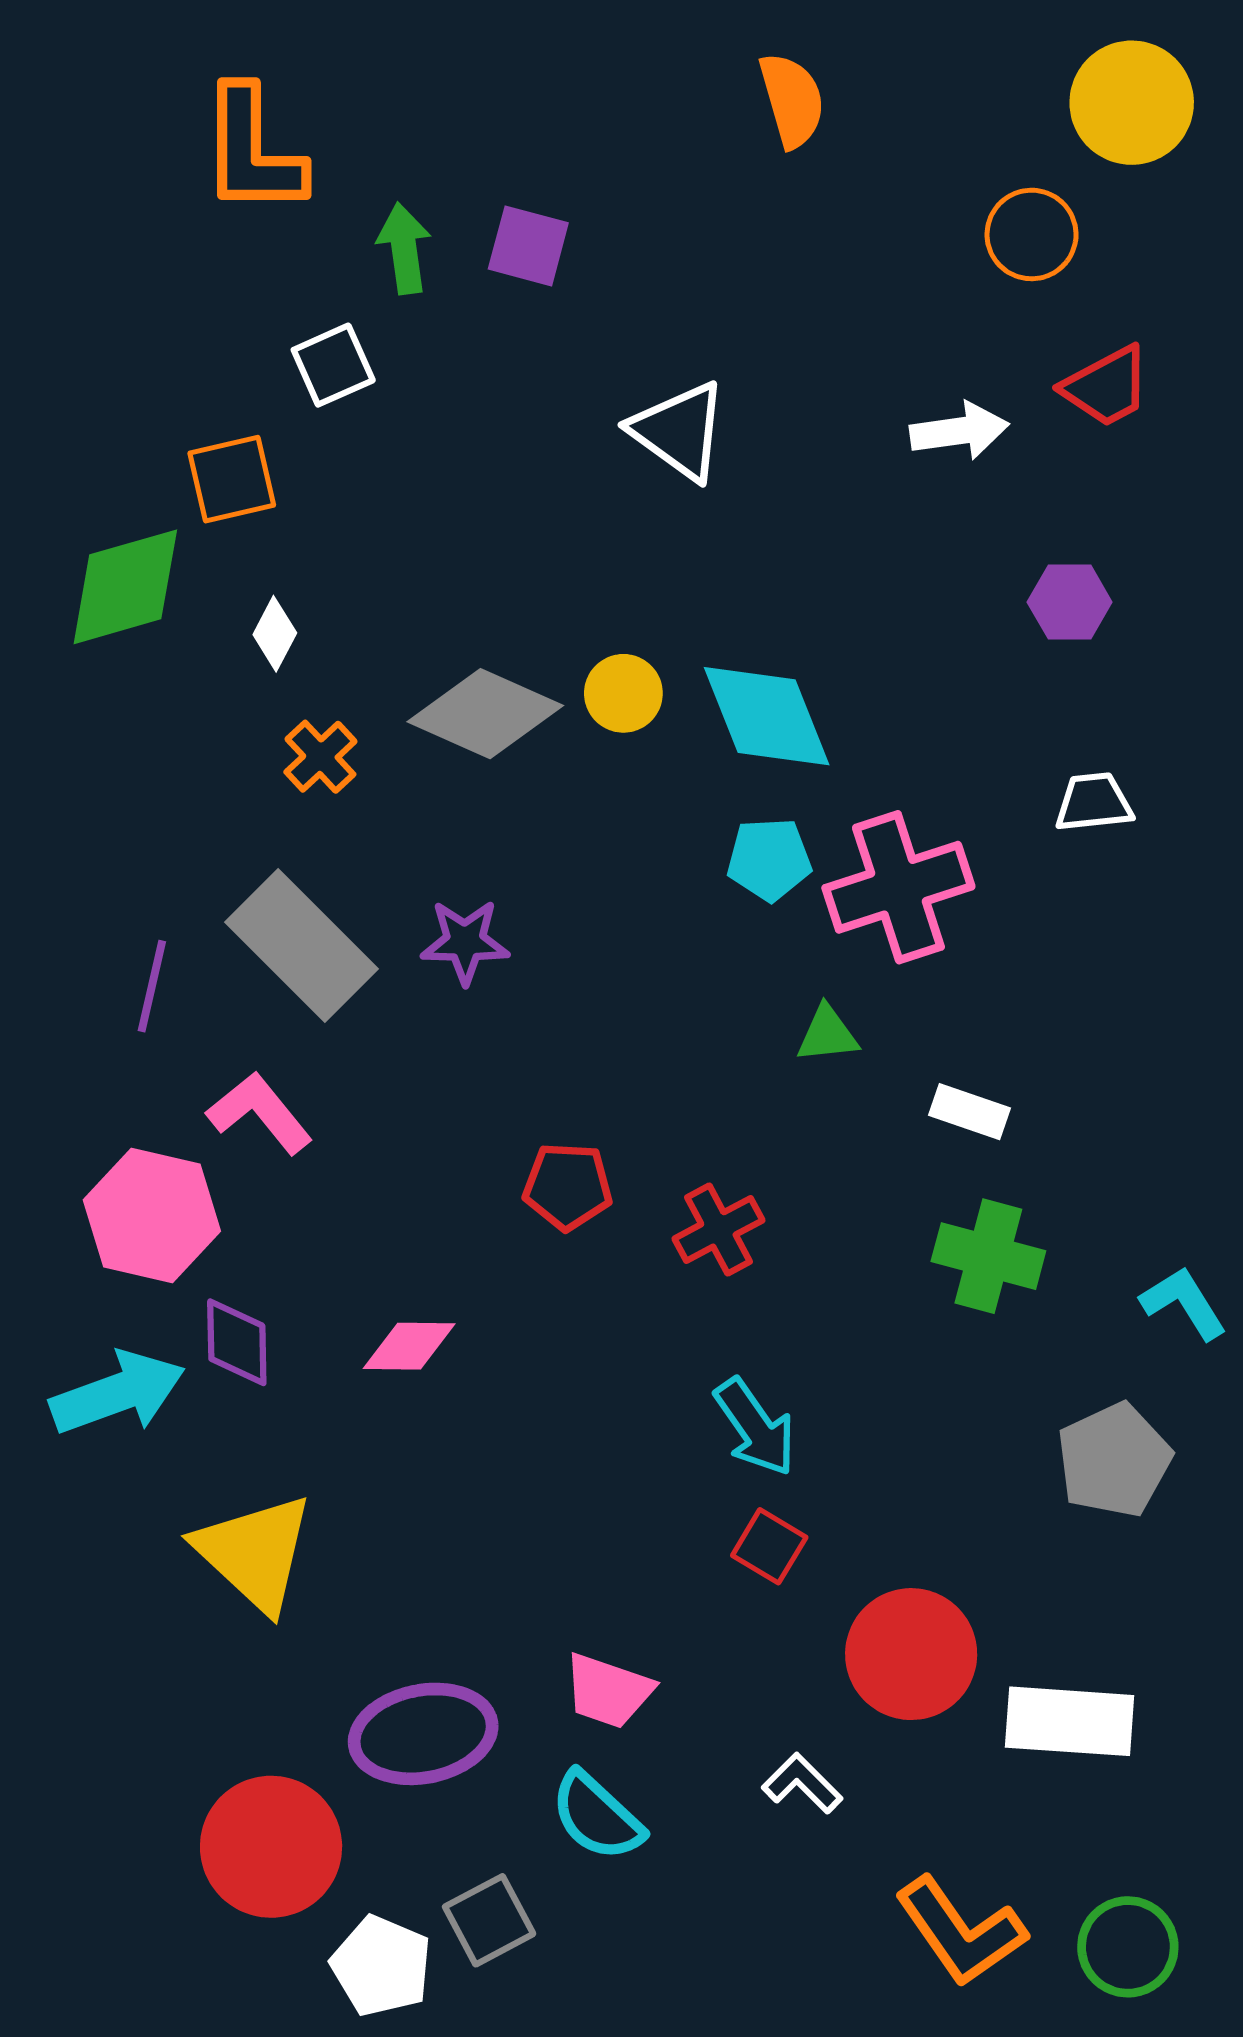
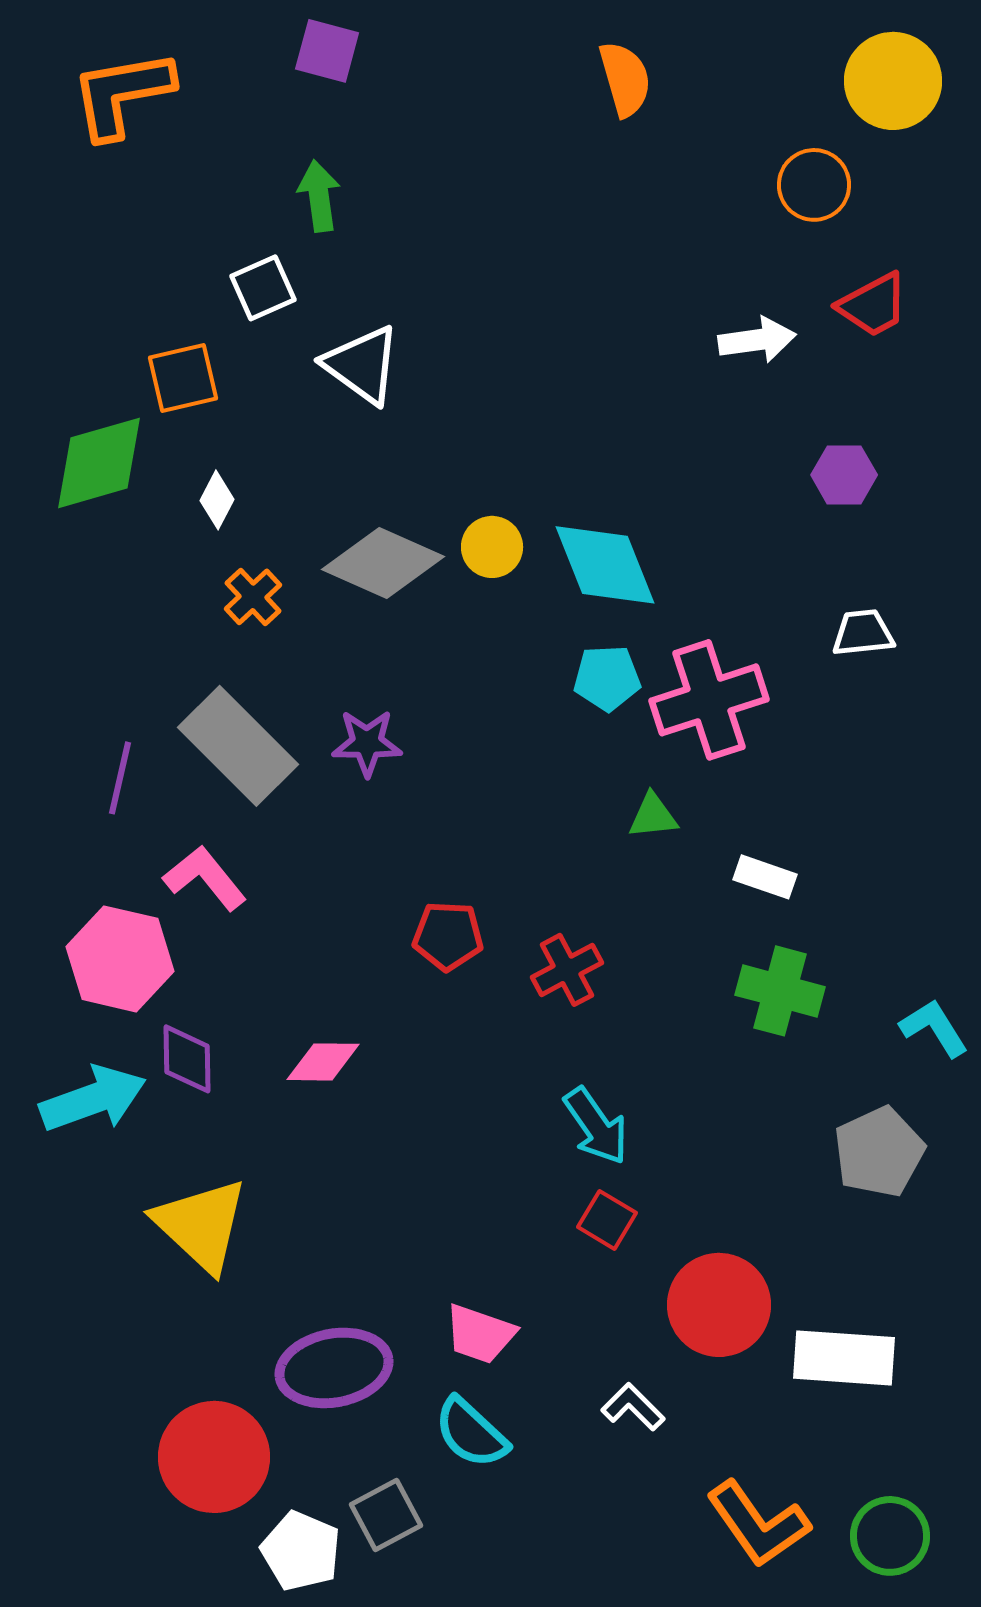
orange L-shape: (252, 151) -> (122, 94), moved, turned 80
purple square: (528, 246) -> (327, 51), moved
white triangle: (679, 431) -> (362, 365), moved

